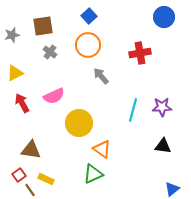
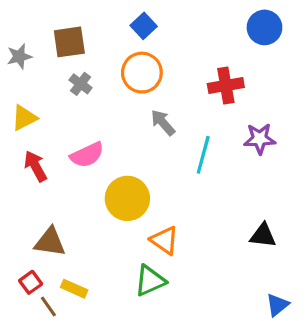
purple star: (162, 107) -> (260, 139), moved
cyan line: (133, 110) -> (203, 155), moved

